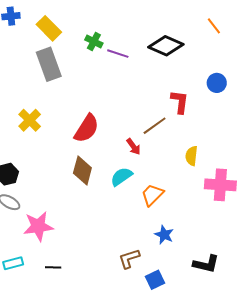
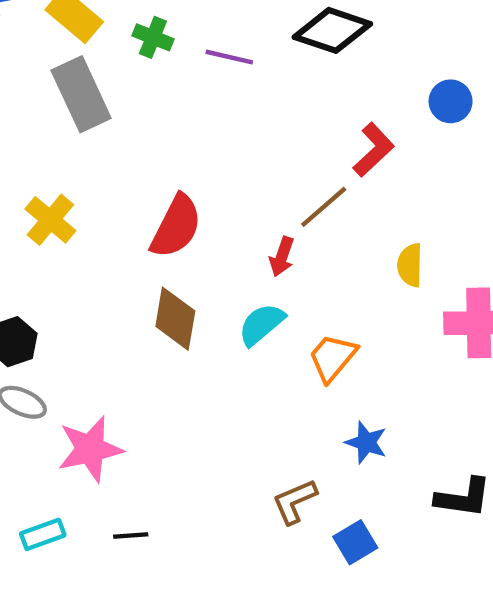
green cross: (94, 41) -> (153, 37), moved
red L-shape: (180, 102) -> (374, 150), turned 45
red arrow: (134, 147) -> (282, 257), turned 60

